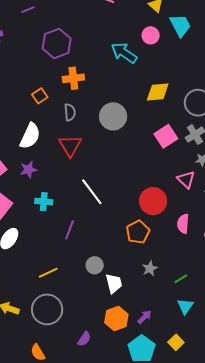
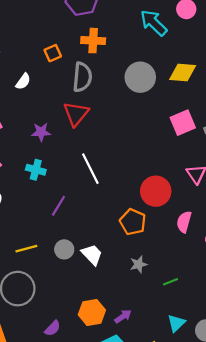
gray semicircle: (70, 112) -> (82, 77), size x1.5
gray circle: (113, 116) -> (140, 77), moved
white semicircle: (30, 136) -> (23, 81), moved, size x0.6
purple star: (28, 170) -> (41, 132), moved
orange pentagon: (138, 232) -> (133, 222), turned -30
gray circle: (95, 265) -> (64, 249), moved
white trapezoid: (114, 283) -> (92, 254), moved, turned -40
cyan triangle: (185, 306) -> (176, 323), moved

